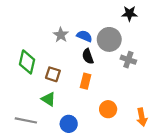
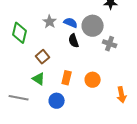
green diamond: (27, 62) -> (20, 33), moved
brown square: (53, 74) -> (43, 57), turned 32
orange rectangle: (86, 81) -> (67, 78), moved
orange circle: (108, 109) -> (93, 80), moved

